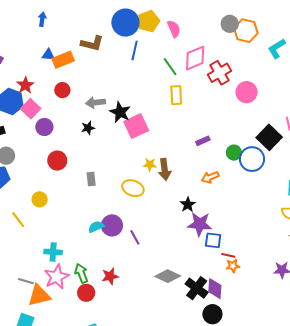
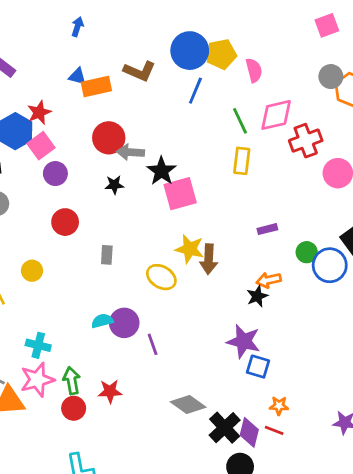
red circle: (62, 90) -> (109, 138), moved, size x1.5
yellow star: (150, 165) -> (190, 249), size x1.5
black star: (188, 205) -> (257, 296), moved
red line: (228, 255) -> (274, 430), moved

